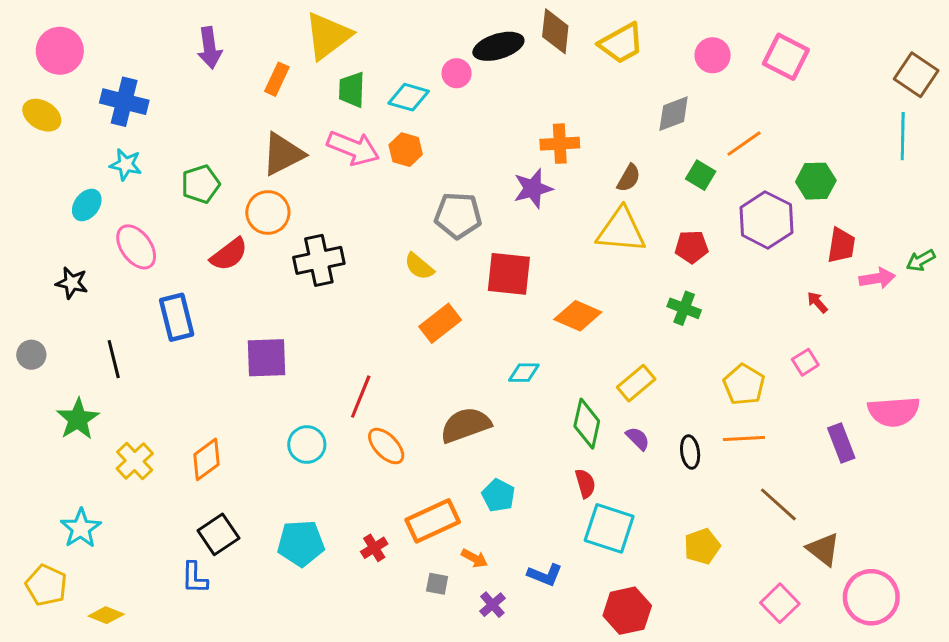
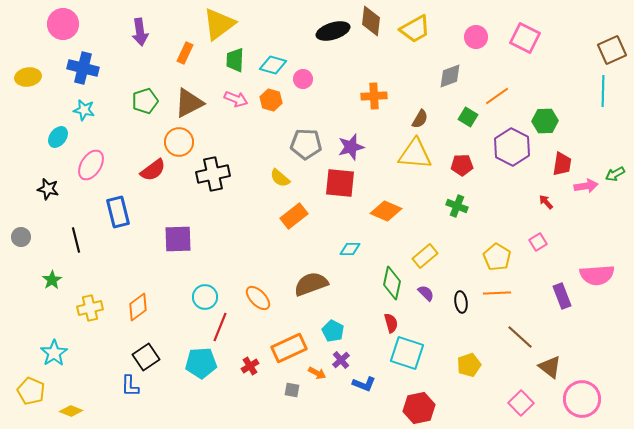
pink circle: (60, 51) -> (63, 24), moved
pink circle: (457, 73) -> (303, 79), moved
brown square: (916, 75) -> (612, 50), turned 32
yellow ellipse: (42, 115) -> (28, 77), turned -40
pink arrow: (353, 148) -> (236, 99), size x0.7
green pentagon: (201, 184) -> (145, 101), moved
purple star: (533, 189) -> (351, 147), moved
pink ellipse: (136, 247) -> (91, 165), turned 68
red line: (361, 397) -> (220, 327), moved
green star: (78, 419) -> (52, 280), size x0.7
yellow cross: (135, 461) -> (90, 308), turned 30
purple cross: (492, 605) -> (341, 360), moved

